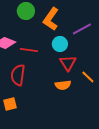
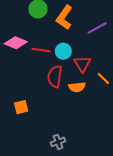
cyan circle: (60, 44) -> (63, 51), moved
red semicircle: (18, 75) -> (55, 76), moved

